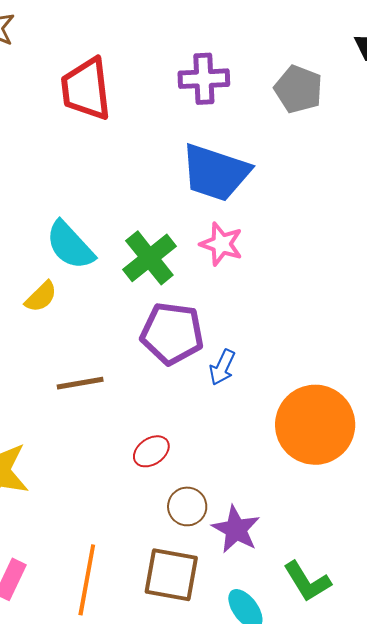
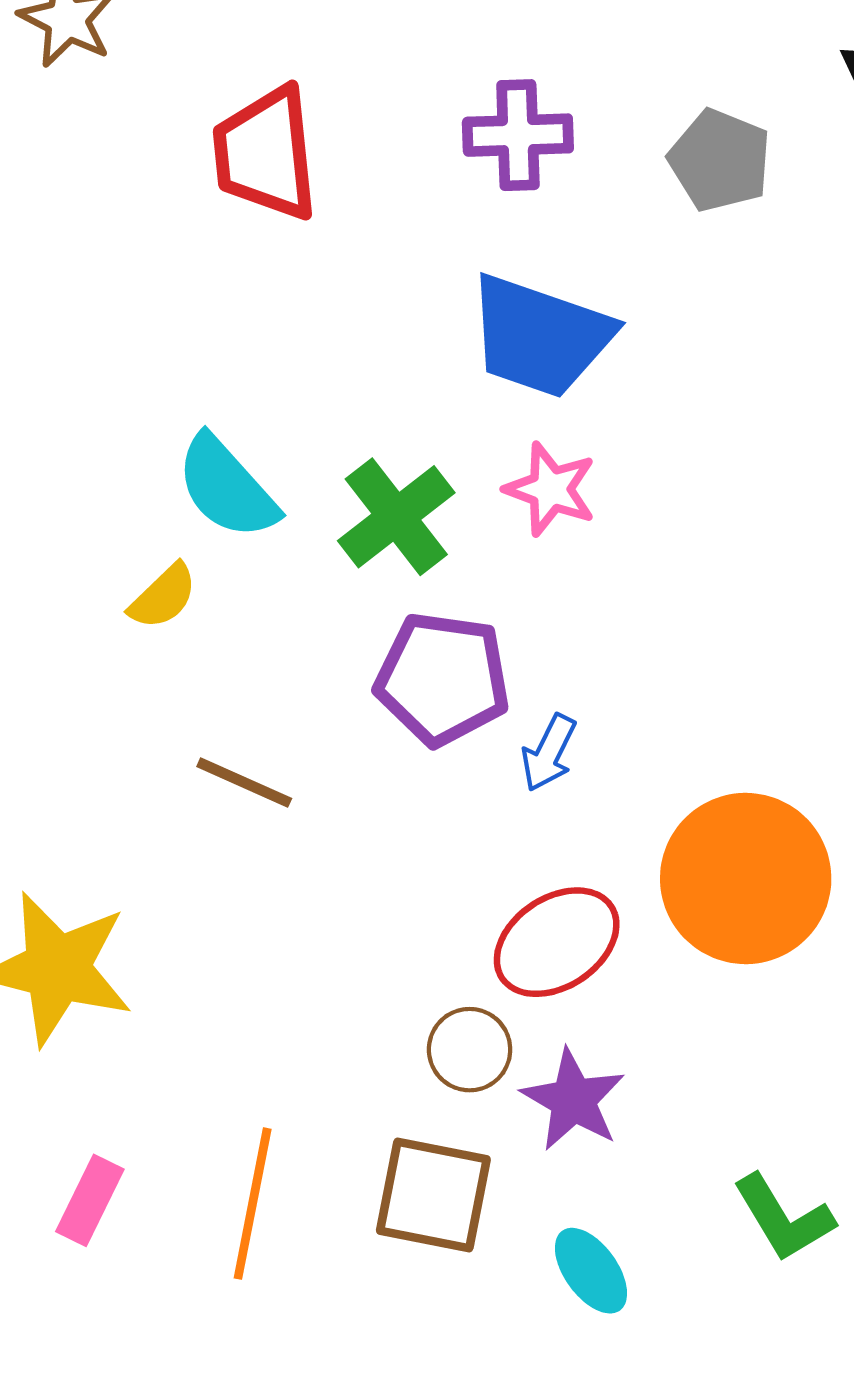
brown line: (80, 383) -> (244, 783), turned 33
red ellipse: (151, 451) -> (557, 942), moved, size x1.6
green L-shape: (307, 582) -> (784, 1218), moved

